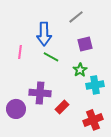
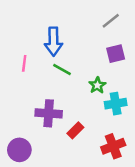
gray line: (76, 17) -> (111, 21), moved
purple square: (85, 44) -> (116, 54), moved
purple circle: (16, 109) -> (19, 150), moved

